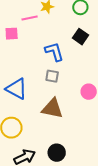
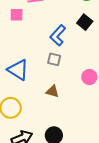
blue L-shape: (54, 52) -> (58, 35), turned -125
brown triangle: (52, 108) -> (52, 91), size x0.6

